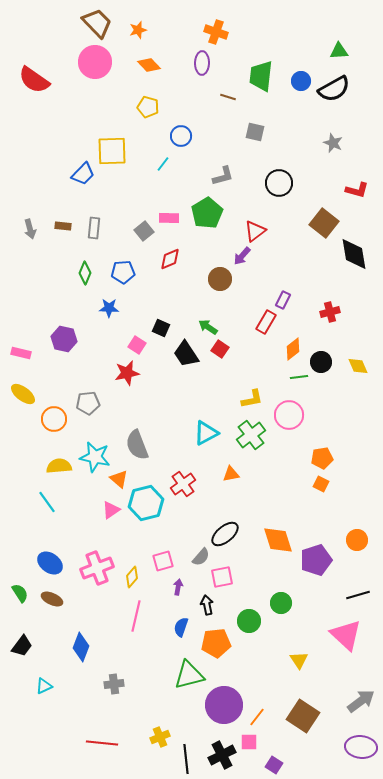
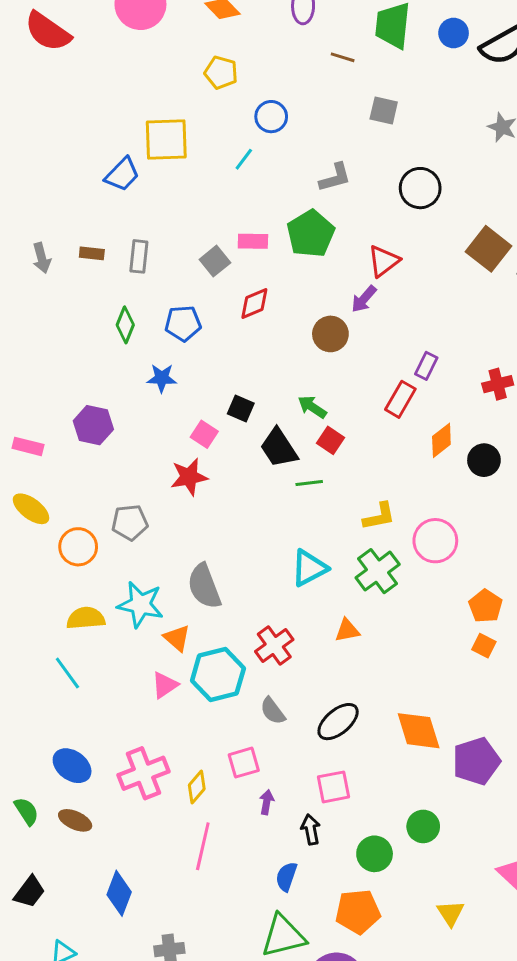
green line: (299, 377) -> (309, 483), moved
orange pentagon: (322, 458) -> (485, 606), turned -30
gray semicircle: (201, 557) -> (273, 711), moved, turned 102
blue semicircle: (181, 627) -> (286, 877), moved
orange pentagon: (216, 643) -> (358, 912), moved

